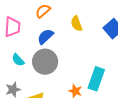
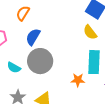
yellow semicircle: (77, 24) -> (90, 32), moved

